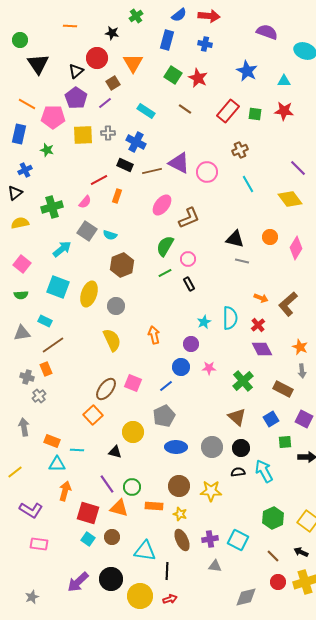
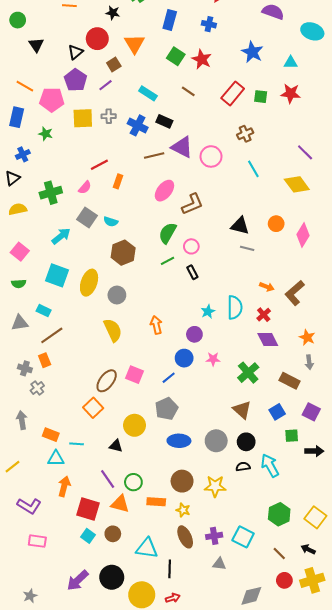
black triangle: (38, 64) -> (36, 45), size x0.7
black rectangle: (125, 165) -> (164, 121), moved

